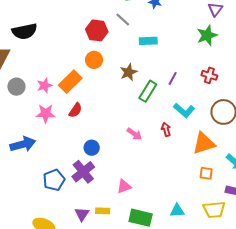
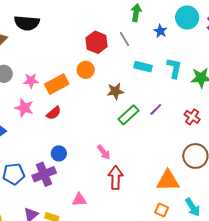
cyan L-shape: (184, 110) -> (174, 68), moved, turned -135
red arrow: (166, 129) -> (116, 178), moved, size x1.6

